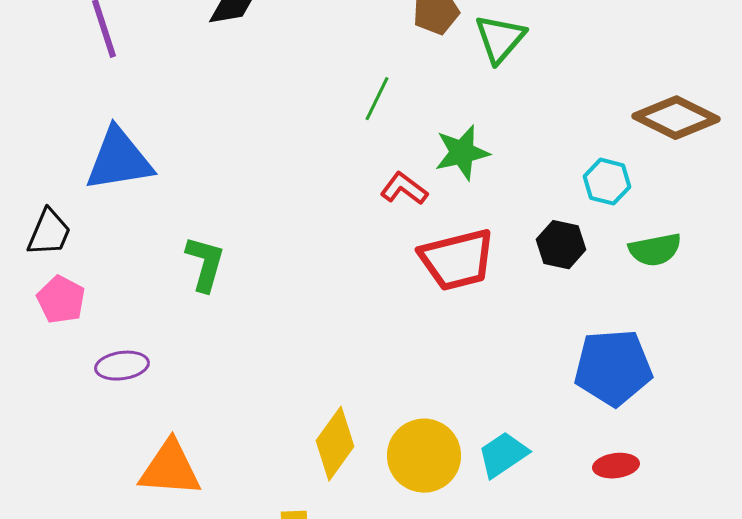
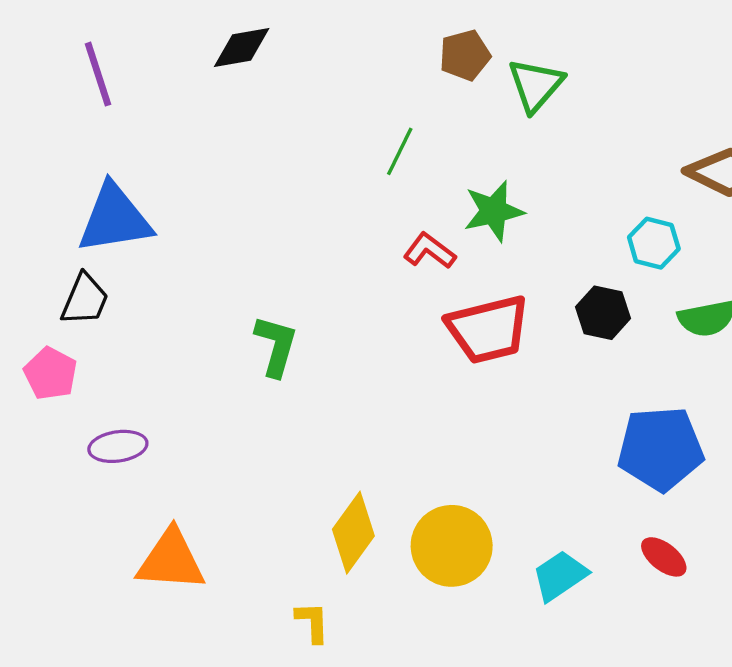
black trapezoid: (49, 233) -> (85, 299), moved
green L-shape: (205, 264) -> (276, 346), moved
cyan trapezoid: (503, 455) -> (560, 576), moved
red ellipse: (616, 466) -> (664, 557), turned 45

